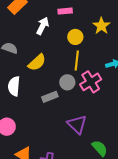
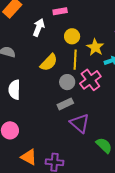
yellow star: (101, 26) -> (95, 47), moved
yellow semicircle: (37, 62) -> (49, 62), moved
gray rectangle: (50, 97) -> (65, 104), moved

